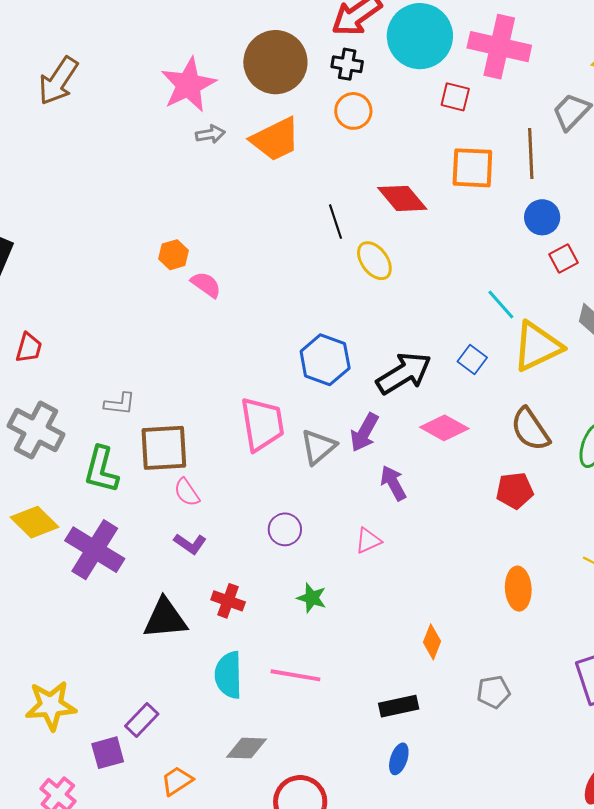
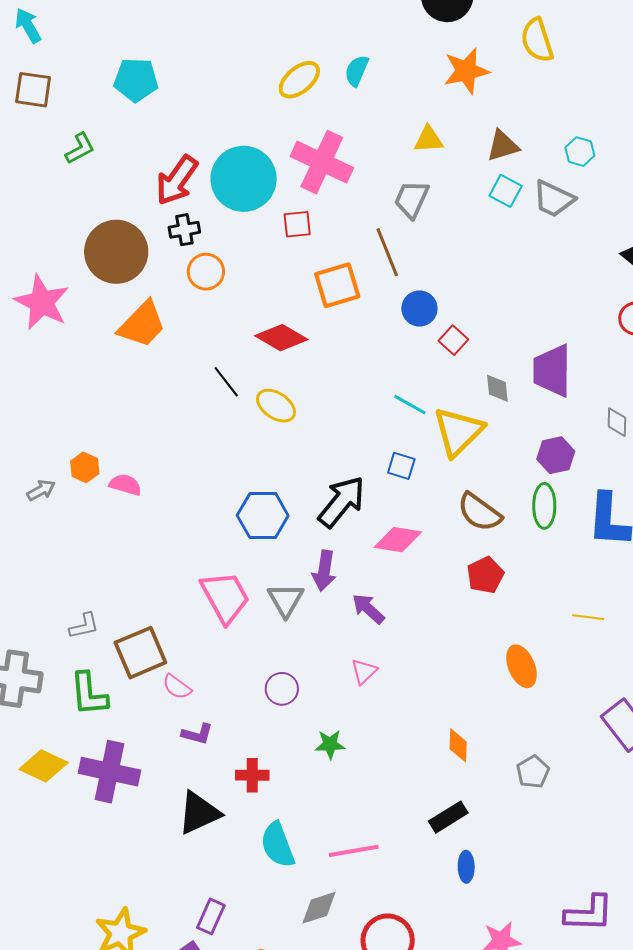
pink cross: (499, 47) -> (322, 162), turned 32
gray arrow: (210, 134) -> (41, 490), moved
pink line: (295, 675) -> (354, 851), moved

